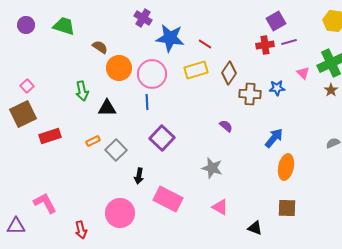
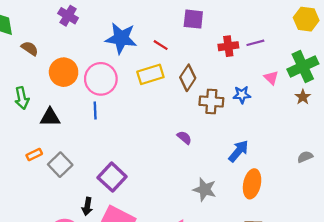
purple cross: (143, 18) -> (68, 16), moved
purple square: (276, 21) -> (193, 19), moved, turned 36
brown semicircle: (100, 47) -> (30, 48), moved
purple square: (162, 138) -> (112, 177), moved
gray star: (212, 168) -> (205, 189), moved
black arrow: (139, 176) -> (87, 206), moved

